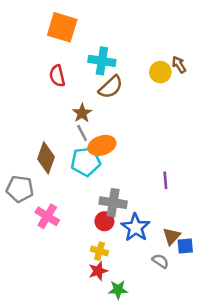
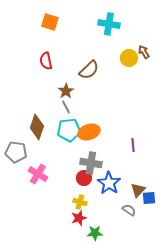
orange square: (62, 27) -> (50, 22), size x0.7
cyan cross: (102, 61) -> (109, 24), moved
orange ellipse: (102, 145) -> (89, 132), moved

